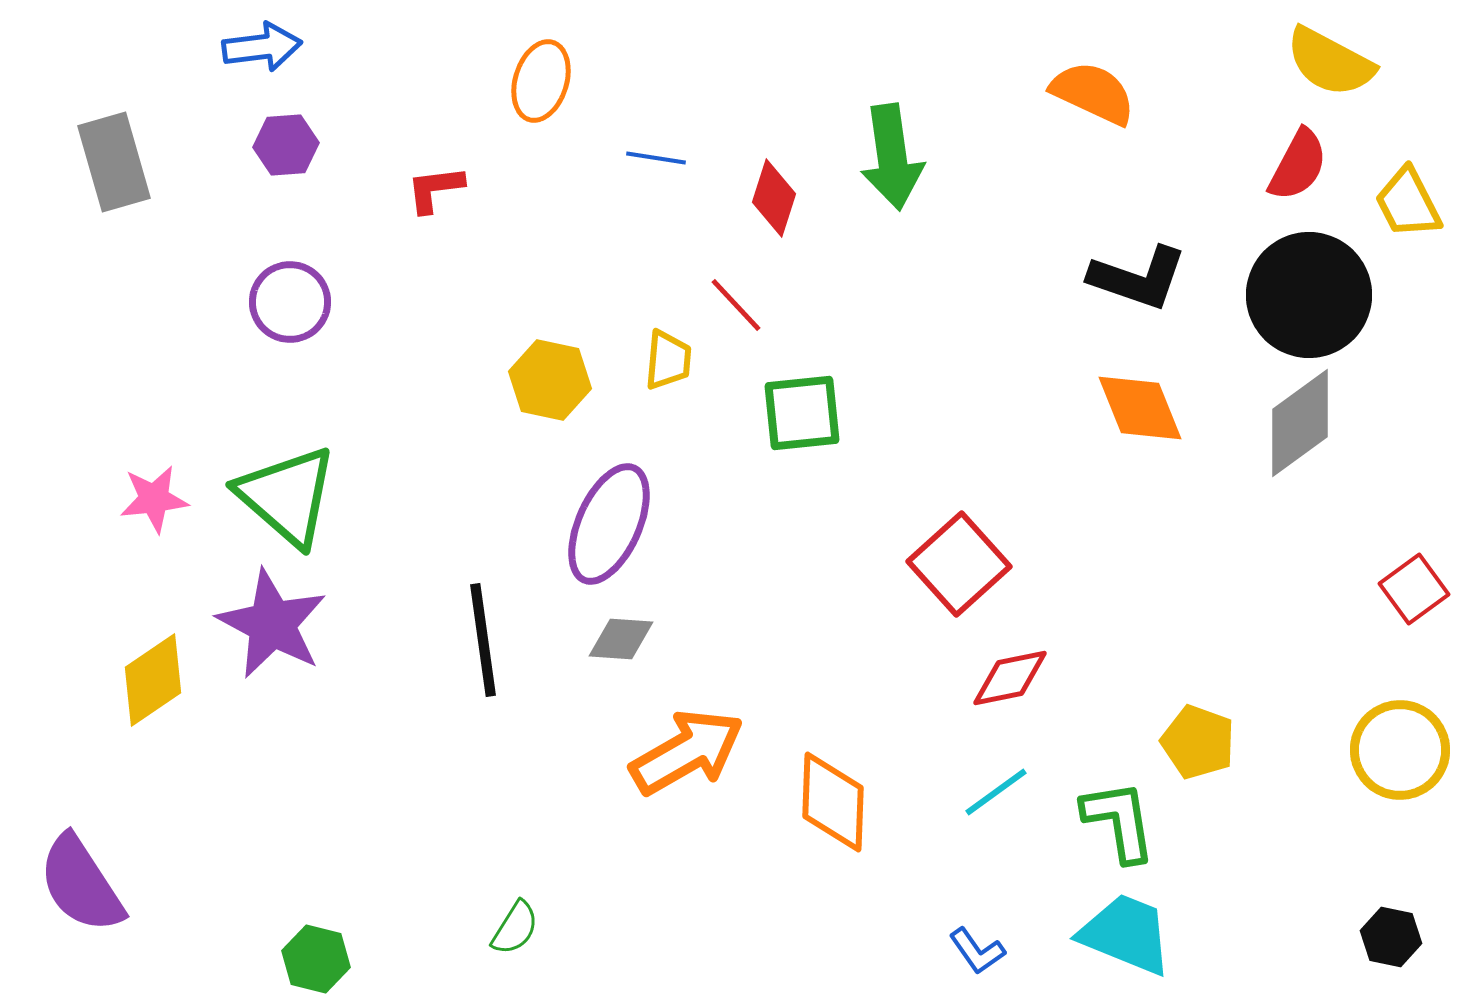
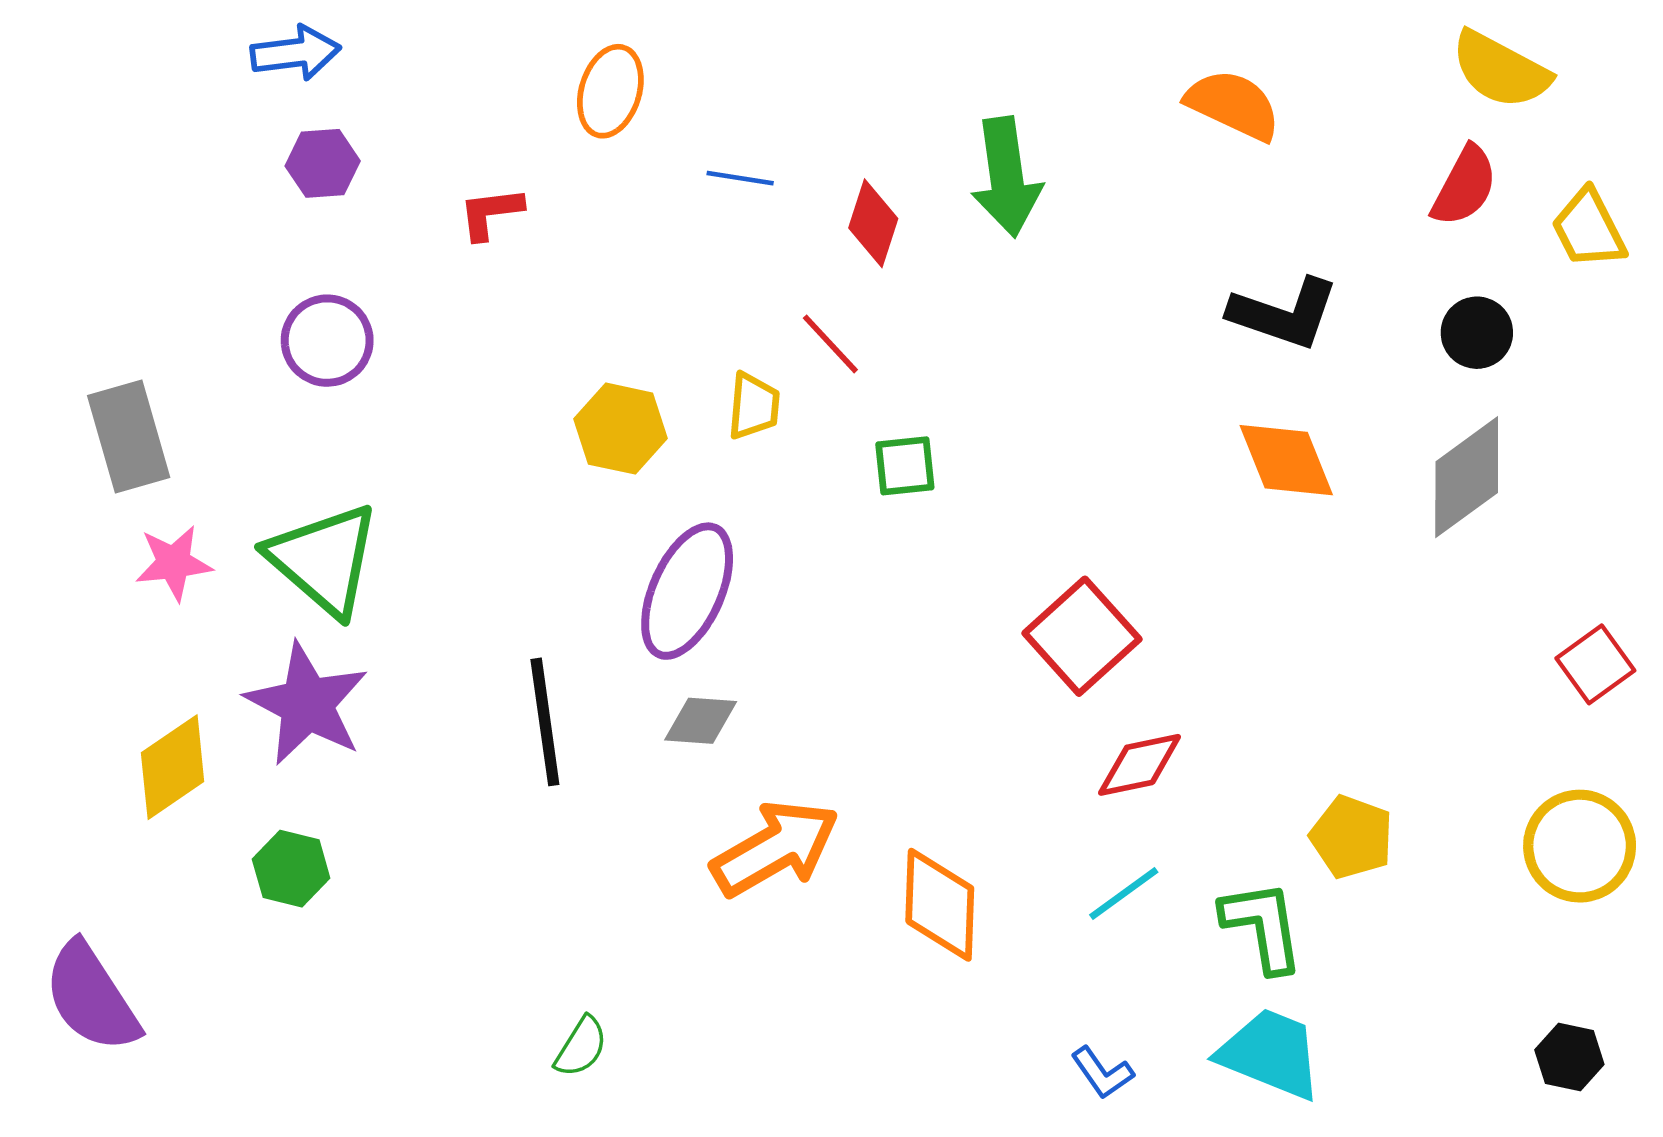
gray rectangle: (114, 162) -> (129, 436), moved
black circle: (1309, 295) -> (1477, 333), size x0.5
green square: (802, 413) -> (905, 466), size x0.7
green hexagon: (316, 959) -> (291, 869), moved

